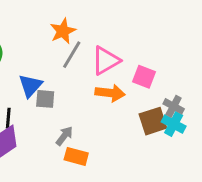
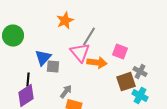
gray line: (72, 55) -> (89, 37), moved
pink triangle: (106, 61) -> (80, 53), moved, turned -40
cyan cross: (174, 124) -> (140, 96), moved

